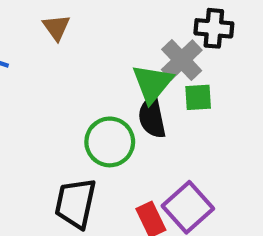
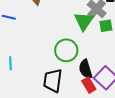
black semicircle: (152, 117) -> (86, 69), moved

